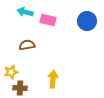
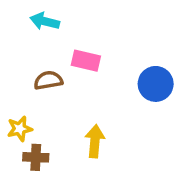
pink rectangle: (48, 20) -> (86, 61), moved
blue circle: (87, 21) -> (156, 84), moved

